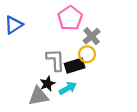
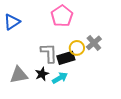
gray cross: (92, 36) -> (94, 43), moved
gray triangle: (38, 96) -> (19, 75), moved

